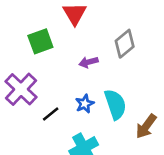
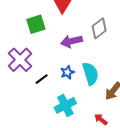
purple arrow: (89, 62) -> (71, 41), size x1.5

